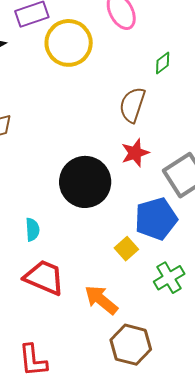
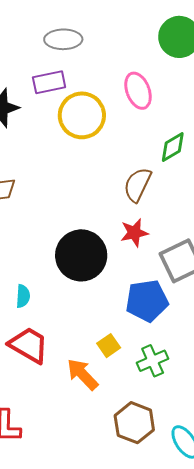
green diamond: (163, 63) -> (173, 147), size x1.4
yellow square: (126, 249) -> (109, 346), moved
brown hexagon: (131, 345) -> (134, 423), moved

